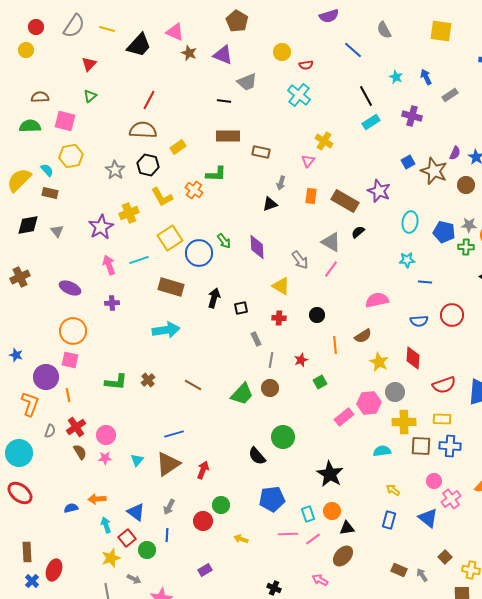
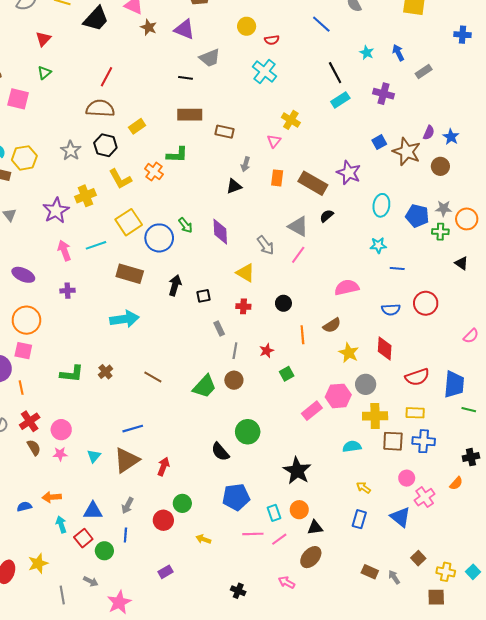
yellow hexagon: (71, 156) -> (24, 158), moved
blue triangle: (136, 512) -> (93, 511), turned -36
yellow star: (111, 558) -> (38, 563), moved

